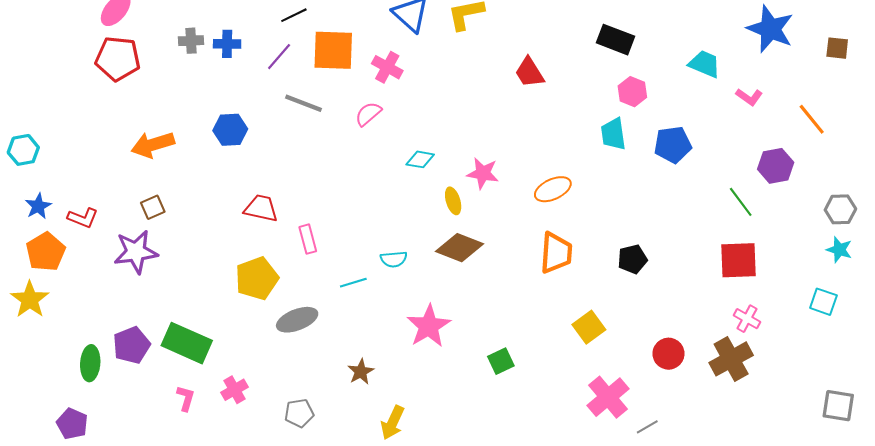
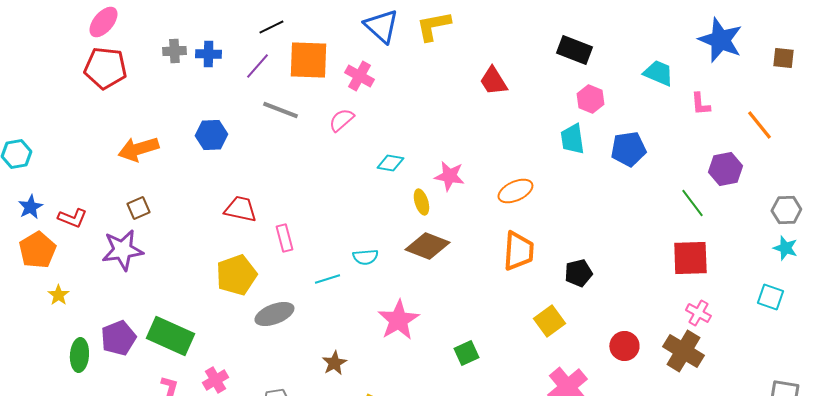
pink L-shape: (749, 97) -> (700, 104), turned 50
black pentagon: (632, 259) -> (578, 273), moved
yellow star: (30, 300) -> (58, 295), moved, size x0.6
brown cross: (731, 359) -> (683, 351), turned -30

